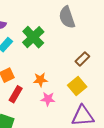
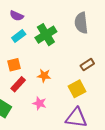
pink star: (48, 99) -> (39, 103), moved

